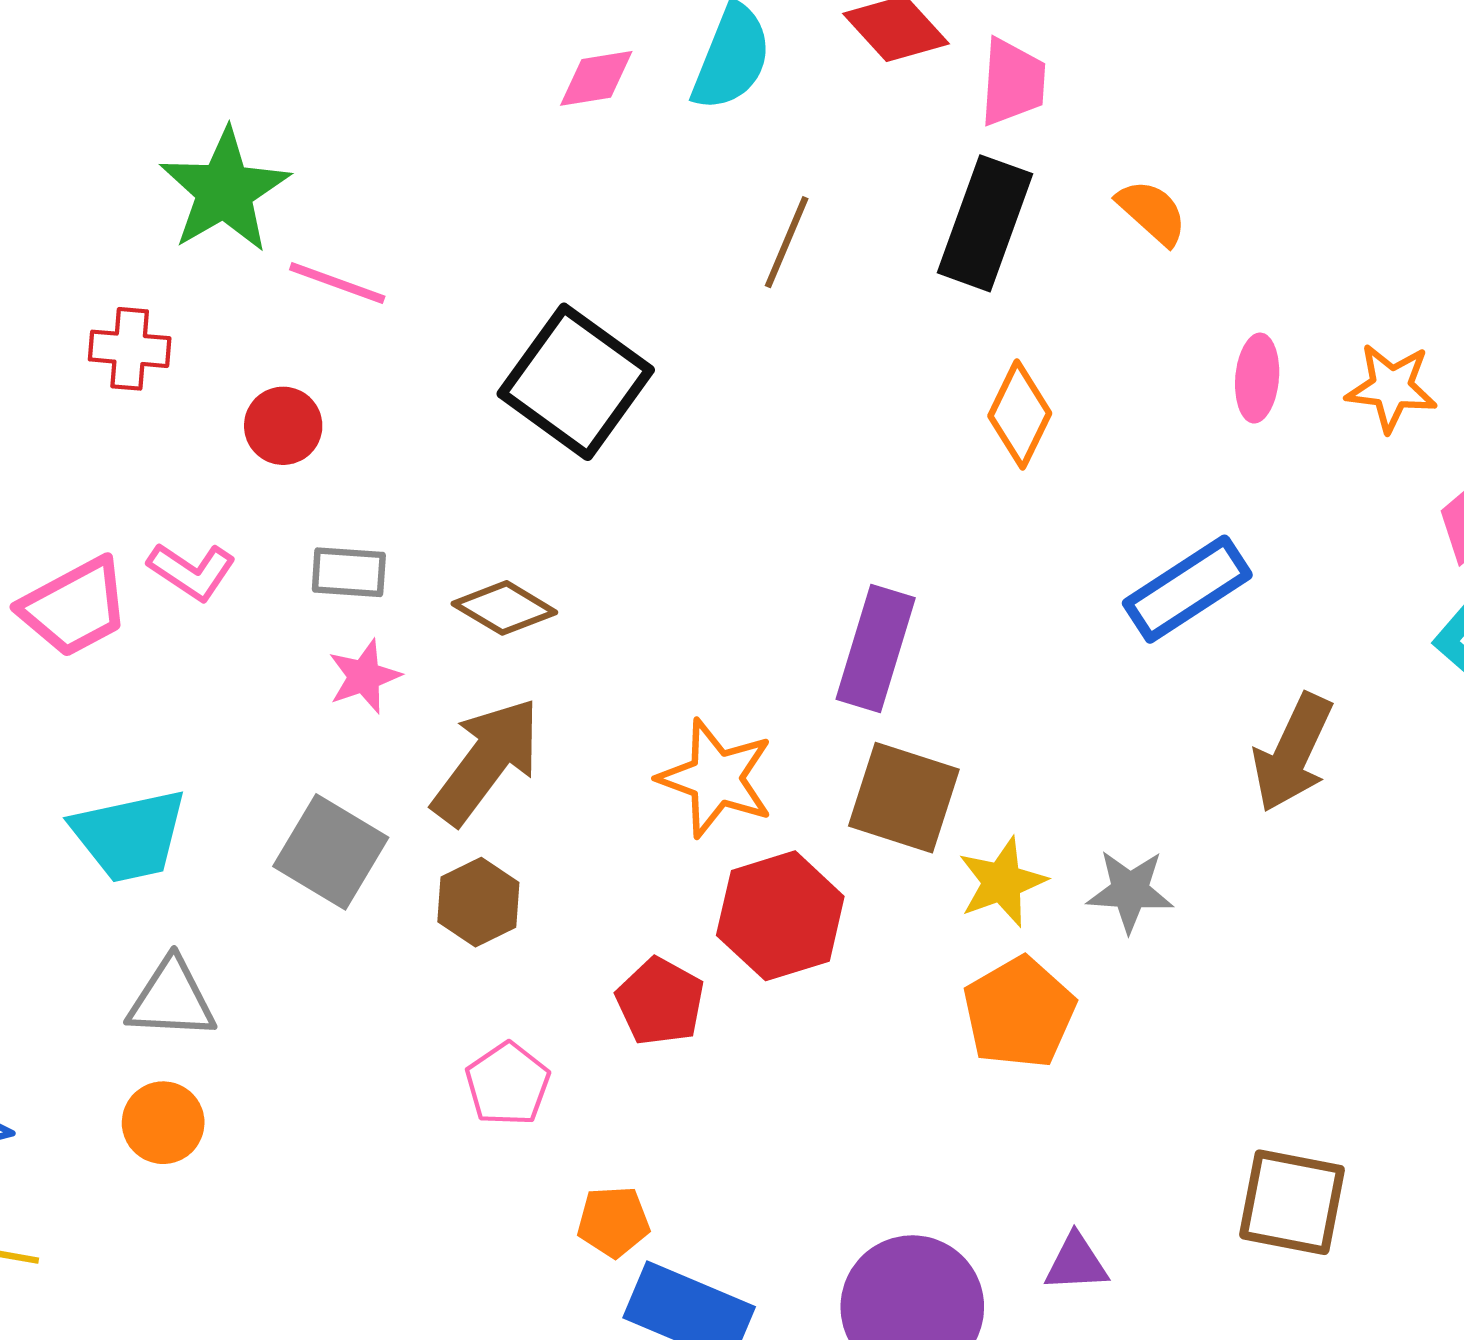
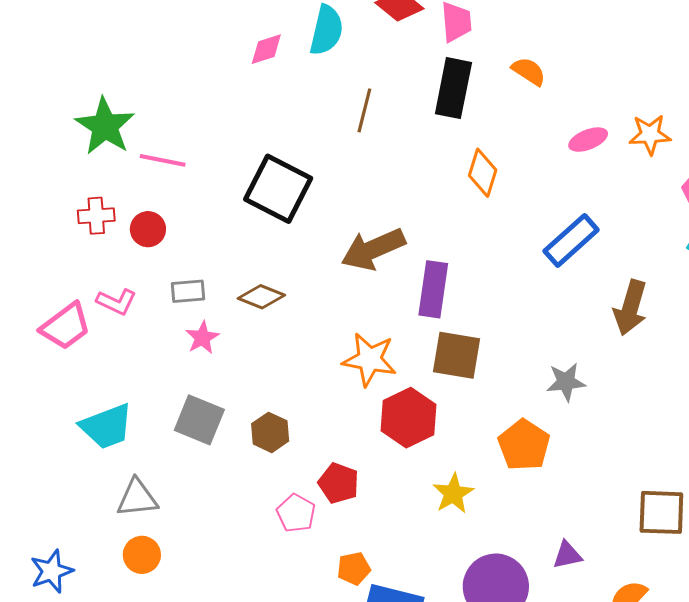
red cross: (130, 349) -> (96, 216), moved
pink ellipse: (1257, 378) -> (588, 140), turned 72
brown arrow: (486, 761) -> (373, 249), moved, turned -142
yellow star: (1002, 882) -> (453, 494), moved
red pentagon: (660, 1002) -> (339, 483), moved

